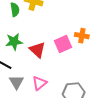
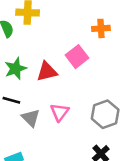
orange cross: (82, 36) -> (101, 28), moved
red triangle: (37, 50) -> (47, 72), turned -42

